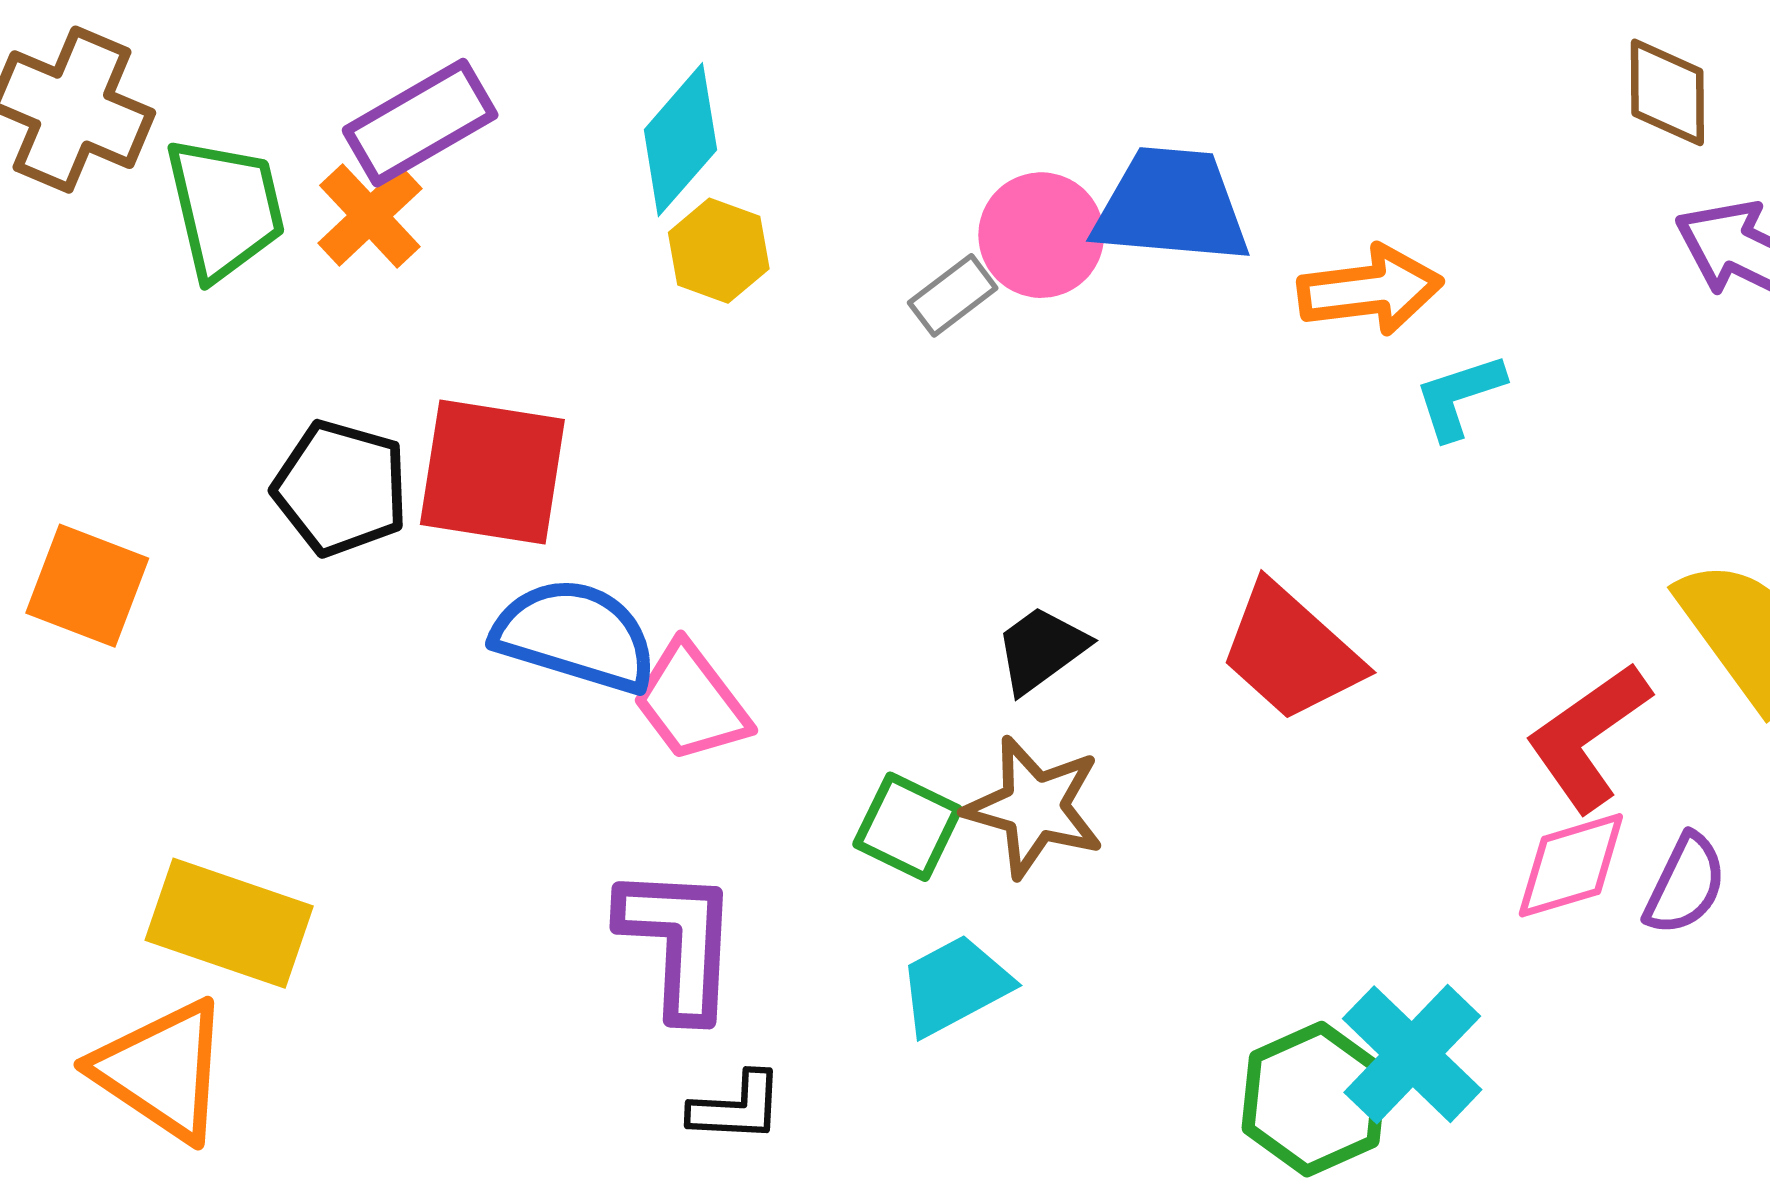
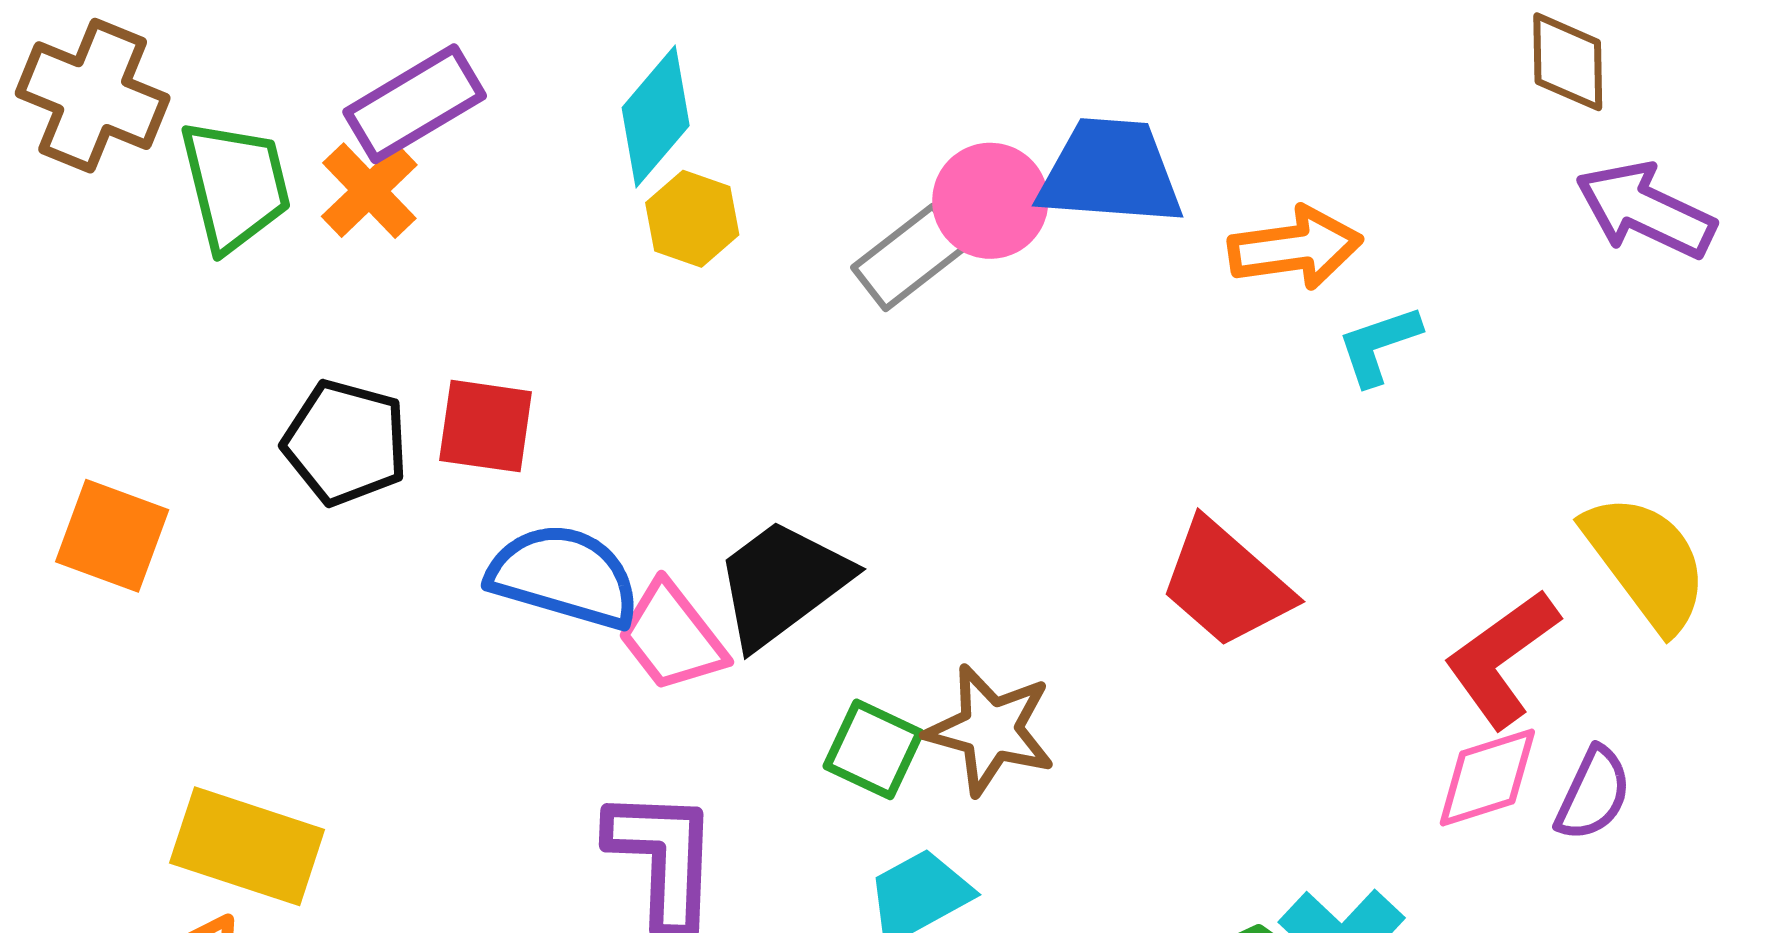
gray rectangle: (953, 295) -> (909, 257), size x1.4
red square: (492, 472) -> (486, 426), size x0.7
black trapezoid: (1041, 649) -> (782, 583), moved, size x1.6

